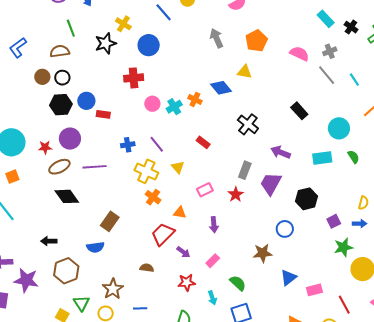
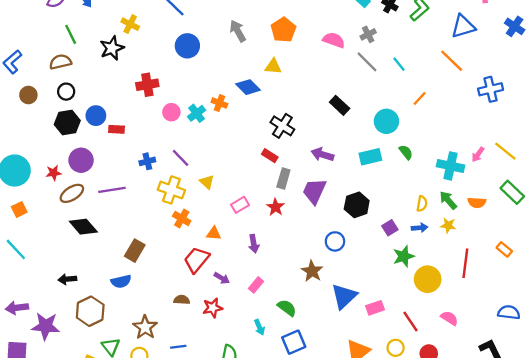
blue circle: (149, 45) -> (187, 46), moved
brown circle: (42, 77) -> (28, 95), moved
red rectangle: (203, 142) -> (270, 156), moved
brown star: (263, 253) -> (312, 271), turned -30
blue triangle: (288, 277) -> (344, 296), size x1.4
red star: (187, 282) -> (213, 308), moved

